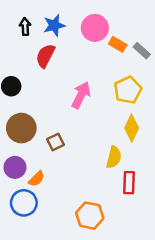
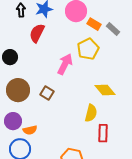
yellow pentagon: (128, 90) -> (88, 49), moved
yellow diamond: (132, 128) -> (105, 90), turned -65
brown square: (56, 142) -> (47, 93), moved, turned -32
orange semicircle: (37, 179) -> (30, 130), turned 32

